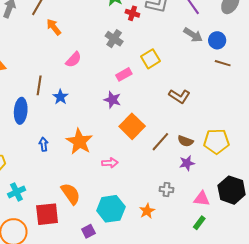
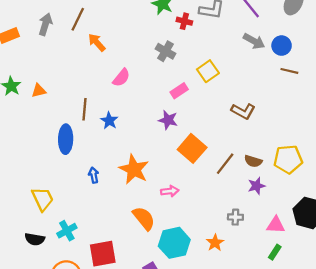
orange semicircle: (71, 194) -> (144, 218), moved

